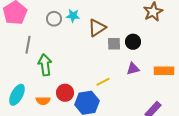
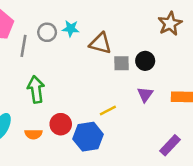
brown triangle: (97, 28) -> (100, 43), turned 48
gray line: (28, 45) -> (23, 46), moved
purple triangle: (133, 69) -> (145, 94), turned -40

